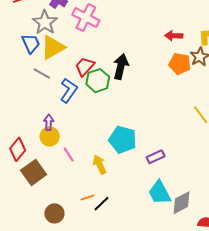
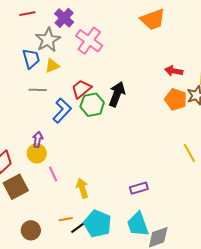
yellow triangle: (53, 47) -> (52, 66), size x0.6
gray line: (42, 73) -> (38, 90), turned -36
cyan pentagon: (123, 140) -> (97, 224), moved

